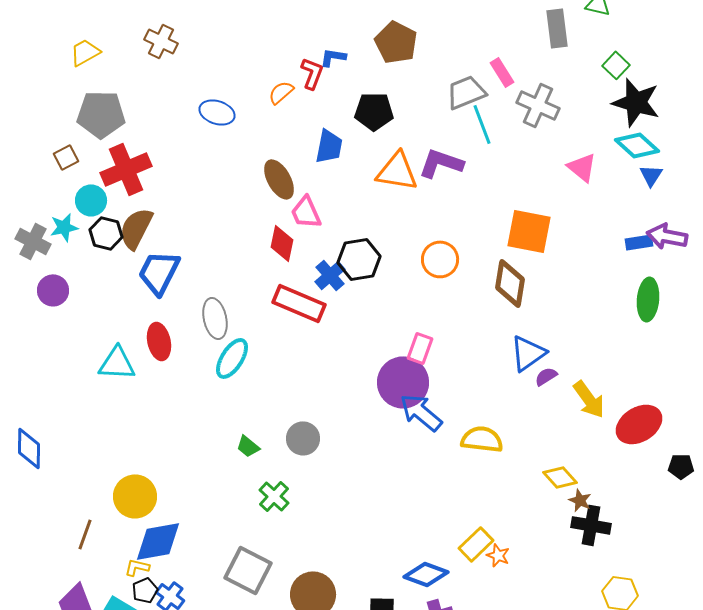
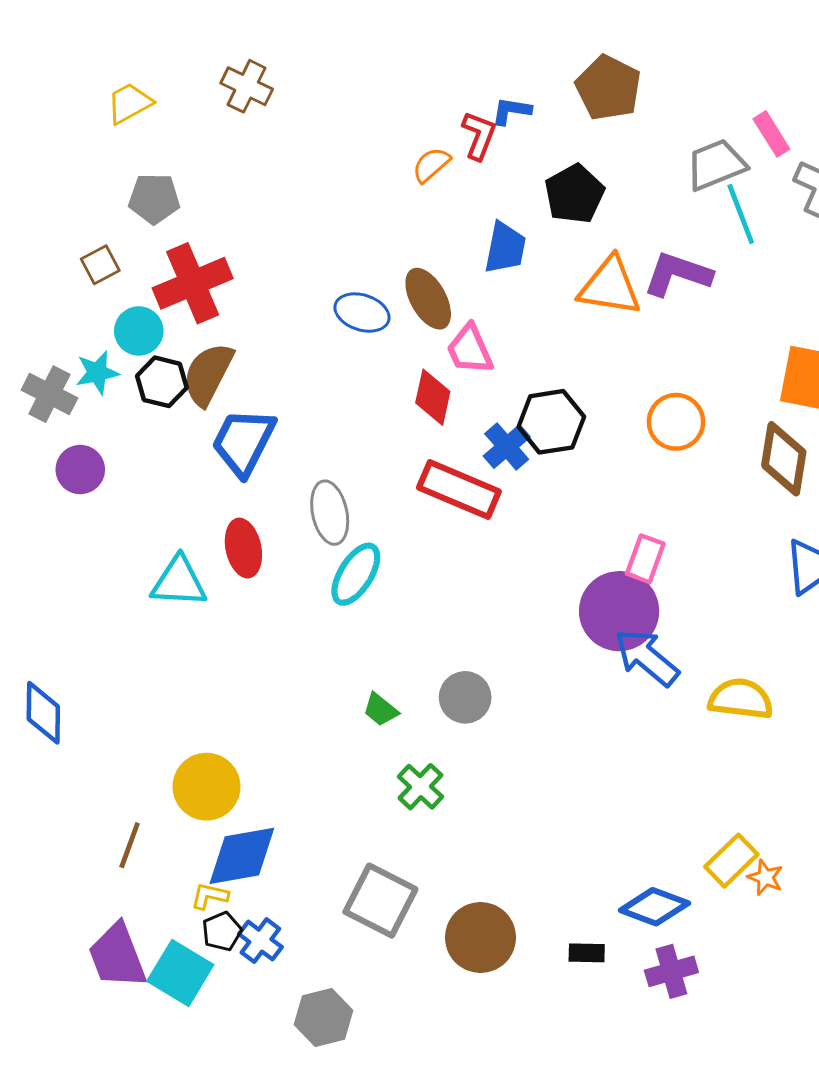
black pentagon: (374, 111) -> (574, 194), turned -30
blue ellipse: (217, 112) -> (362, 313), moved
gray pentagon: (101, 114) -> (154, 199), size x0.7

